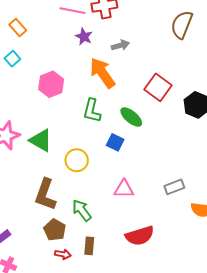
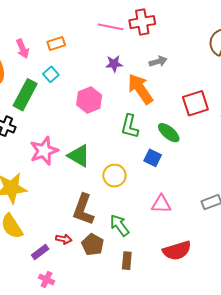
orange rectangle: (18, 27) -> (56, 44), turned -66
purple star: (84, 37) -> (114, 64), moved, turned -30
red square: (158, 87) -> (195, 103), turned 36
red arrow: (63, 254) -> (64, 239), moved

